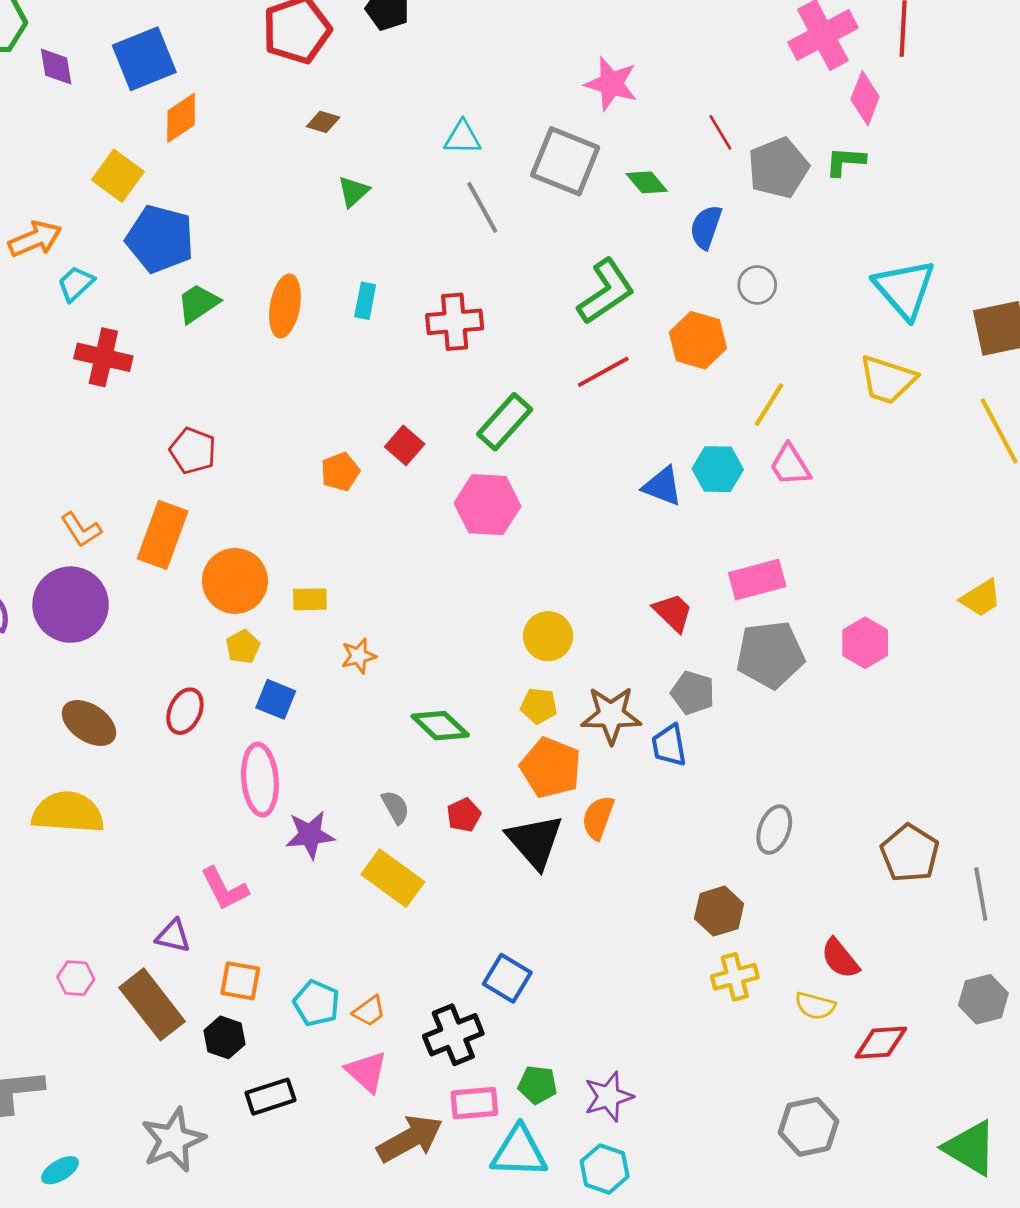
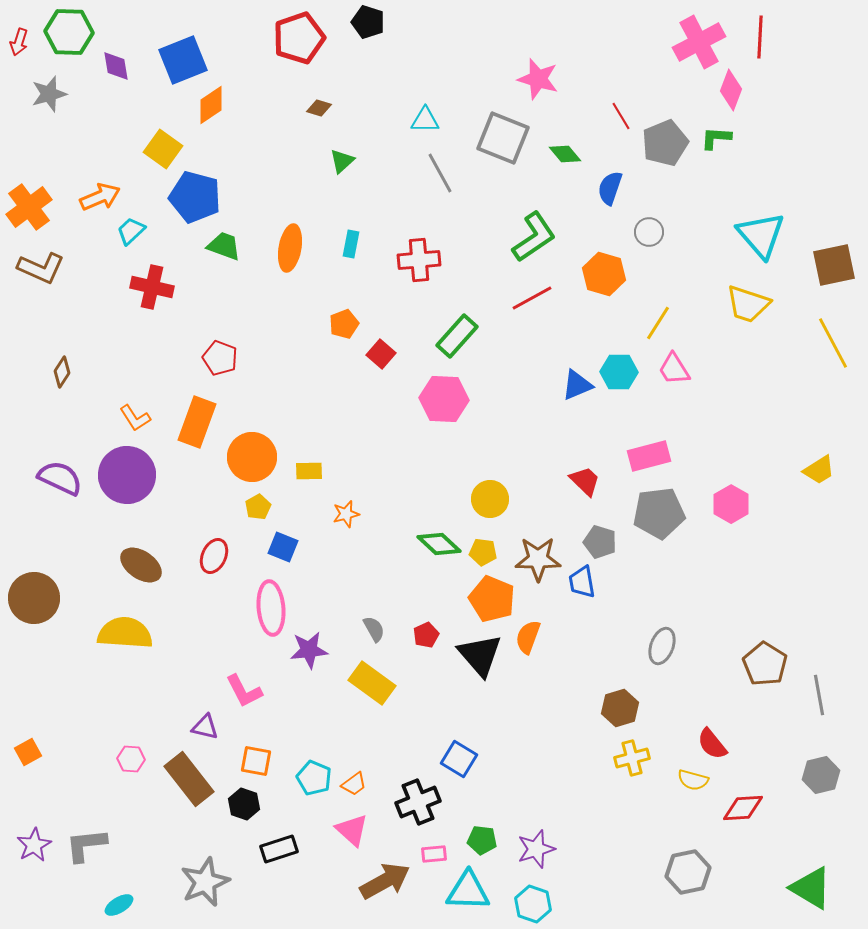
green trapezoid: (198, 303) -> (224, 246), turned 54
orange pentagon: (340, 472) -> (344, 324), moved
blue triangle: (662, 486) -> (577, 385), turned -44
green diamond: (440, 726) -> (439, 544), moved
pink rectangle: (474, 1103) -> (434, 854), size x0.7

